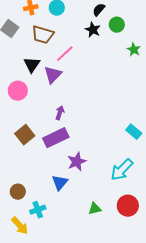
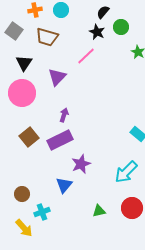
pink line: (65, 54) -> (86, 56), moved
black triangle: (32, 65) -> (24, 63), moved
pink circle: (18, 91) -> (22, 93), size x1.4

